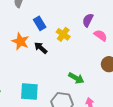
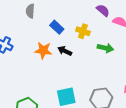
purple semicircle: (88, 20) -> (103, 10), turned 120
green arrow: (76, 78) -> (105, 48), moved

